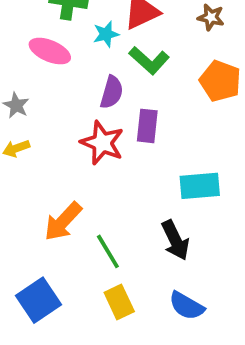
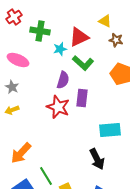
pink ellipse: (50, 51) -> (18, 60), moved
orange arrow: (63, 221) -> (21, 153), moved
green line: (108, 251) -> (46, 176), moved

